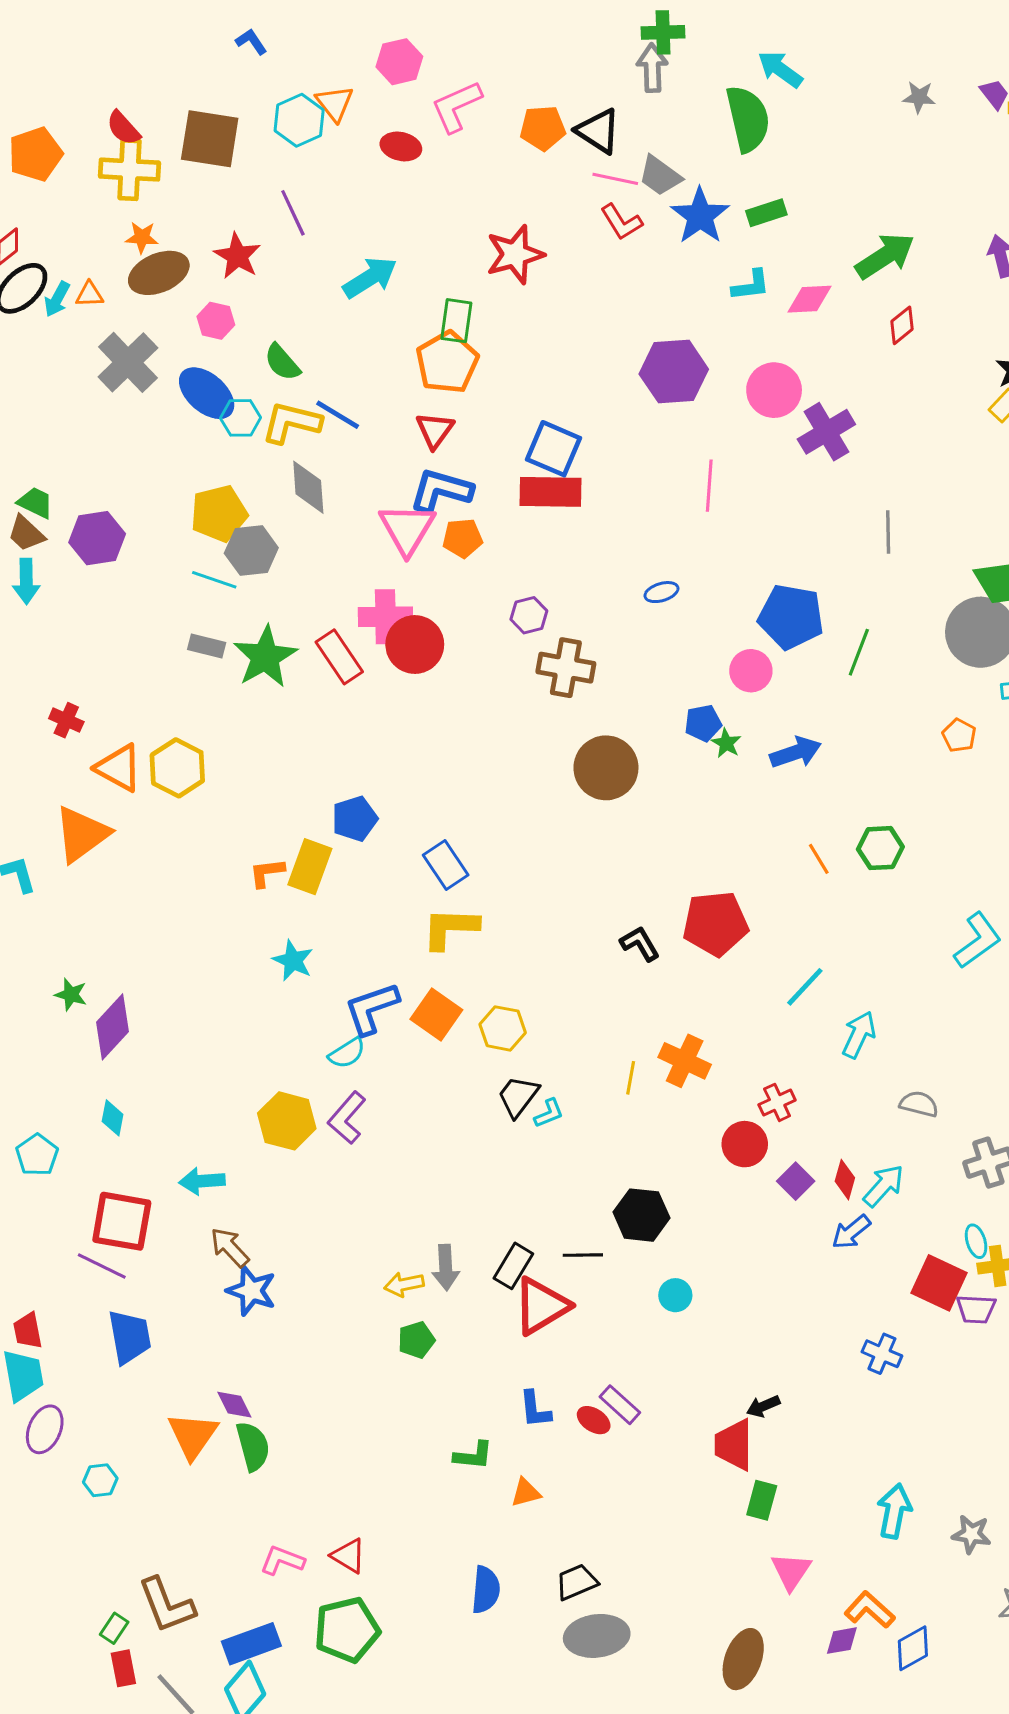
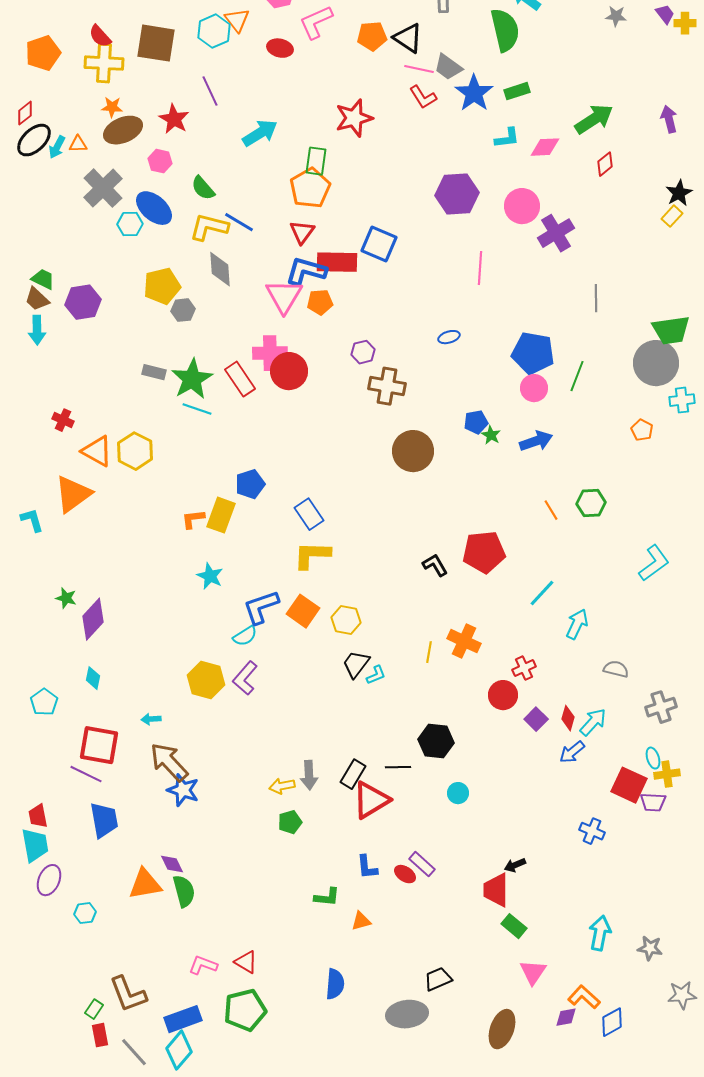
cyan hexagon: (241, 418) -> (130, 224), moved
red rectangle: (550, 492) -> (337, 262), moved
gray hexagon: (251, 550) -> (183, 310), size x0.7
cyan line: (214, 580) -> (197, 409), moved
pink circle: (751, 671) -> (534, 388), moved
cyan arrow: (202, 1181) -> (151, 719), size x0.7
brown arrow: (230, 1247) -> (169, 762), size x1.5
orange triangle: (193, 1436) -> (145, 884), turned 45
green rectangle: (762, 1500) -> (514, 926), turned -65
black trapezoid: (577, 1582) -> (438, 979), moved

